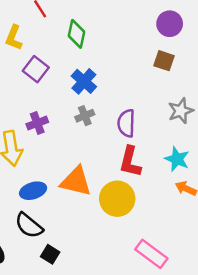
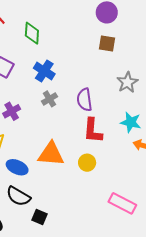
blue ellipse: (33, 191) -> (17, 167), turned 50
yellow circle: (117, 199) -> (87, 163), size x0.6

